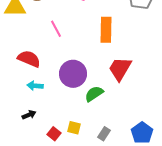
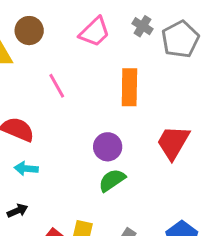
red trapezoid: (120, 69) -> (173, 142), moved
purple circle: (73, 74) -> (108, 147), moved, size x0.7

